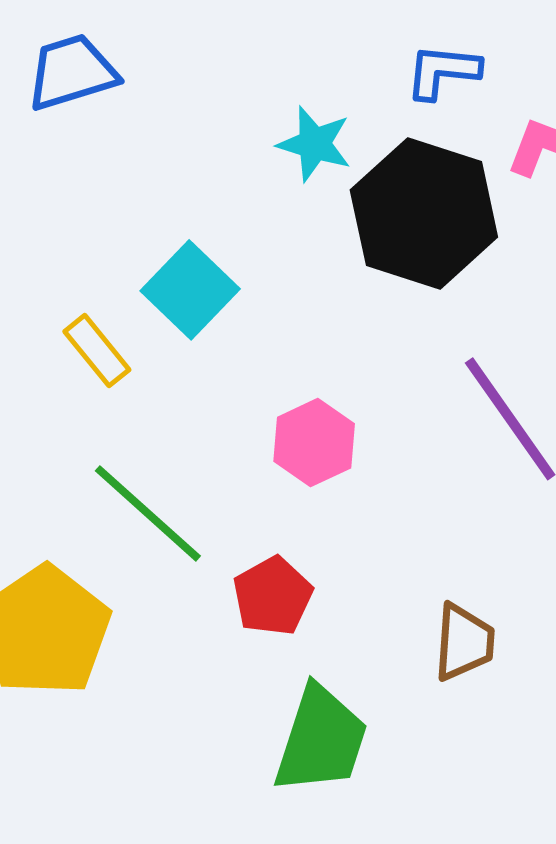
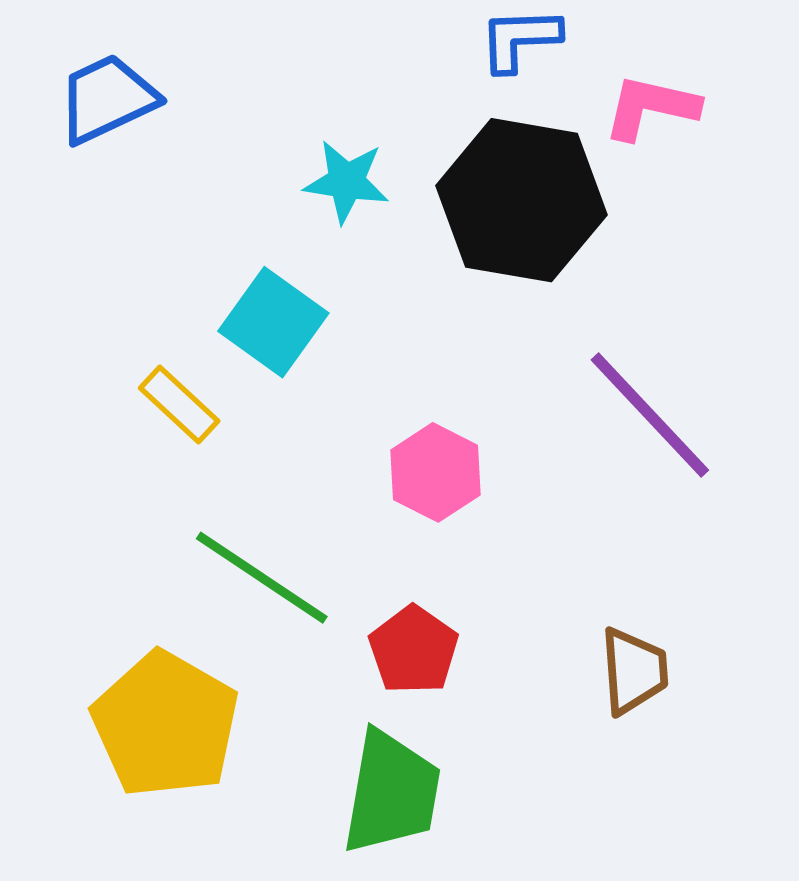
cyan star: (314, 144) -> (346, 181), moved
green trapezoid: (321, 740) -> (391, 792), moved

